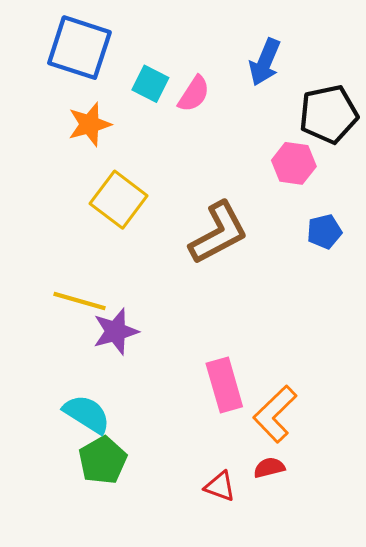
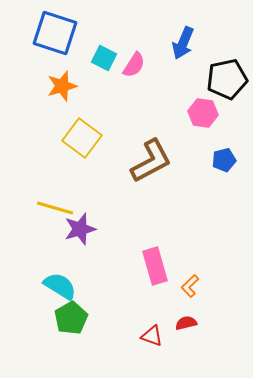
orange L-shape: (275, 414) -> (190, 286), size x0.6

